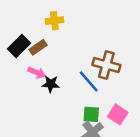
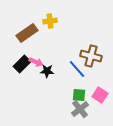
black rectangle: (19, 46) -> (22, 64), moved
brown rectangle: (38, 47) -> (27, 33), moved, size x1.5

